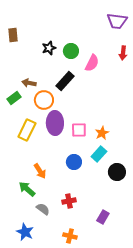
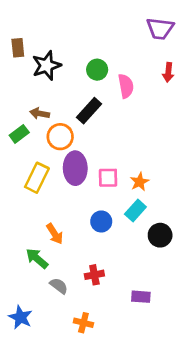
black star: (49, 48) -> (47, 66), moved, size x1.5
pink semicircle: (92, 63) -> (126, 86), turned -36
purple rectangle: (103, 217) -> (141, 297), turned 64
blue star: (25, 232) -> (21, 317), moved
orange cross: (70, 236) -> (83, 323), moved

